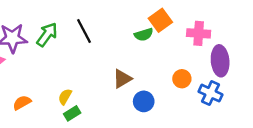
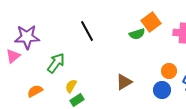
green arrow: (47, 35) -> (56, 63), moved
brown triangle: (122, 79) -> (124, 82), moved
blue circle: (144, 101) -> (162, 90), moved

